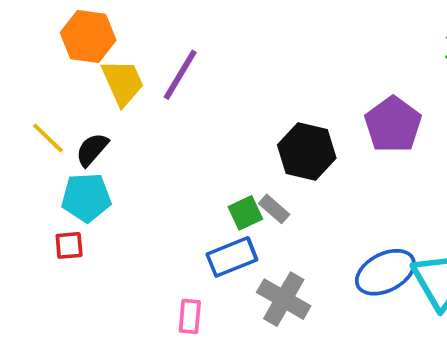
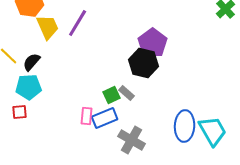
purple pentagon: (393, 125) -> (153, 43), moved
blue ellipse: (385, 272) -> (185, 126), turned -60
pink rectangle: (190, 316) -> (87, 116), moved

